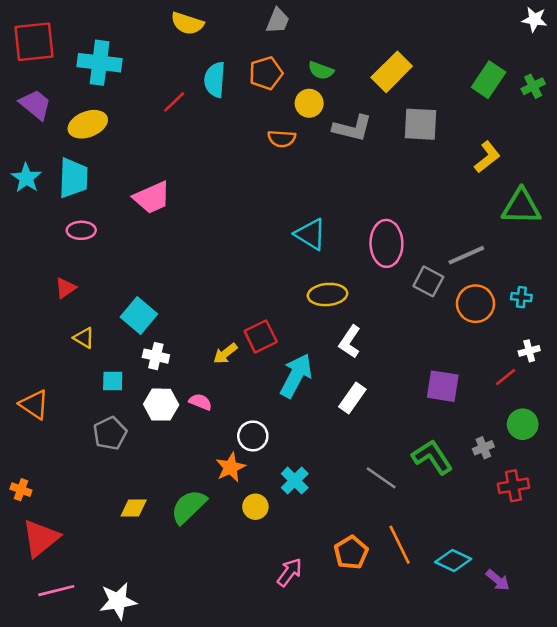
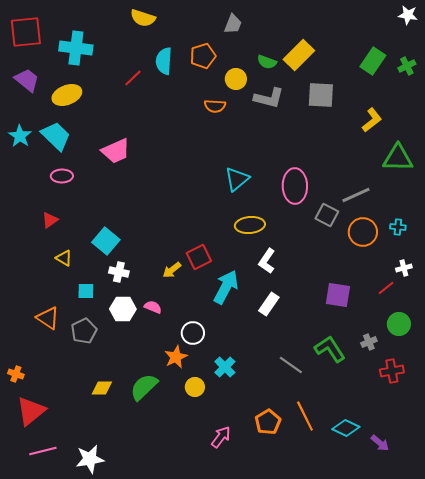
gray trapezoid: (278, 21) -> (233, 24), moved
green semicircle: (321, 71) -> (267, 62), moved
cyan trapezoid: (73, 178) -> (56, 136), turned -48
cyan triangle: (310, 234) -> (237, 179), turned 48
orange triangle: (34, 405) -> (48, 318), moved

